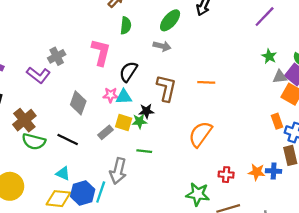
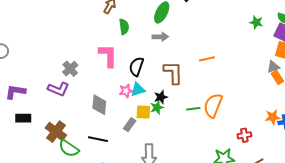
gray triangle: (280, 77) -> (273, 67), moved
green semicircle: (34, 142) -> (69, 148), turned 35
green line: (144, 151) -> (193, 109), moved
orange star: (257, 172) -> (273, 117), moved

